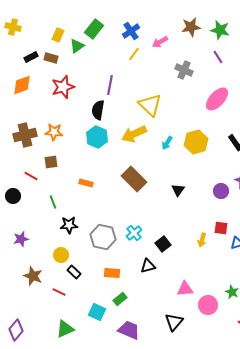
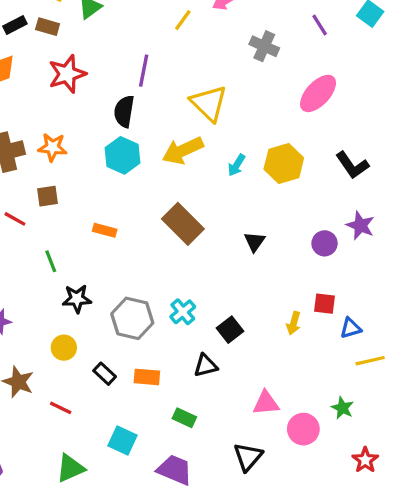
black rectangle: (74, 272) -> (105, 374), moved
green rectangle: (120, 299) -> (184, 418), moved, turned 64

